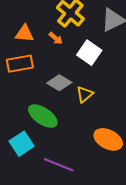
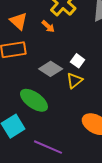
orange triangle: (25, 34) -> (19, 21), turned 36
white square: (89, 53) -> (78, 61), moved, size x0.6

